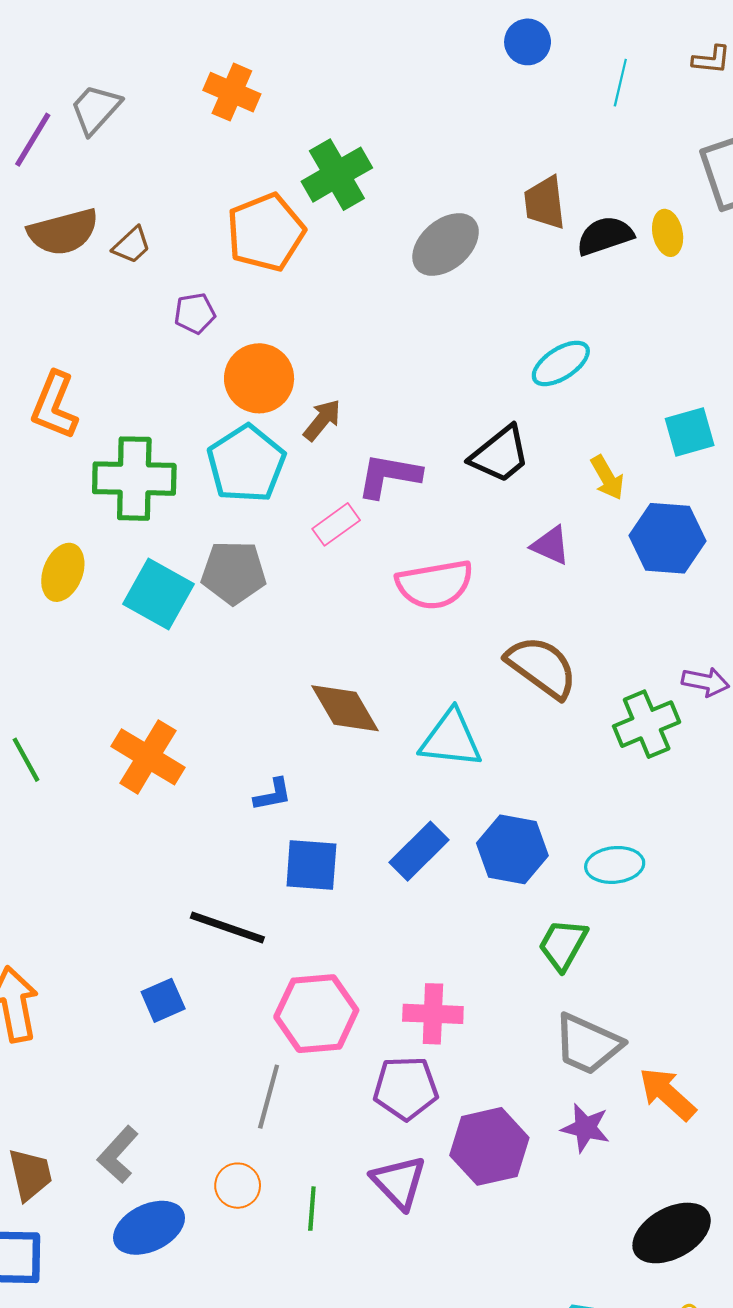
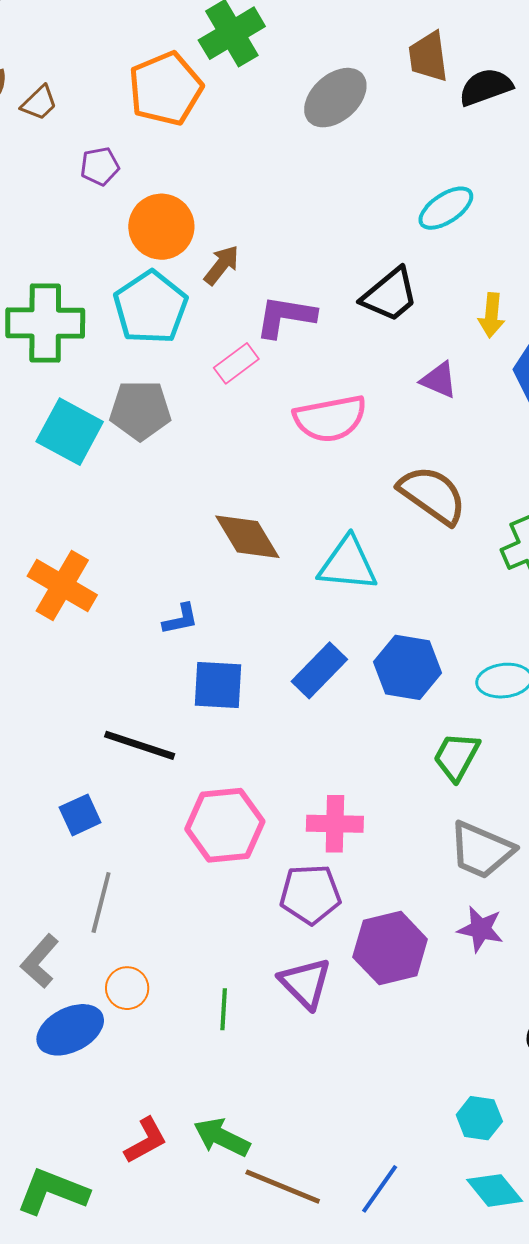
yellow arrow: (607, 478) -> (491, 315), turned 36
gray line: (269, 1097) -> (101, 902), moved
orange circle: (238, 1186) -> (127, 988), moved

